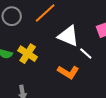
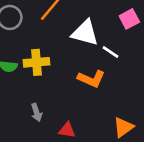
yellow cross: (28, 54) -> (36, 62), turned -30

